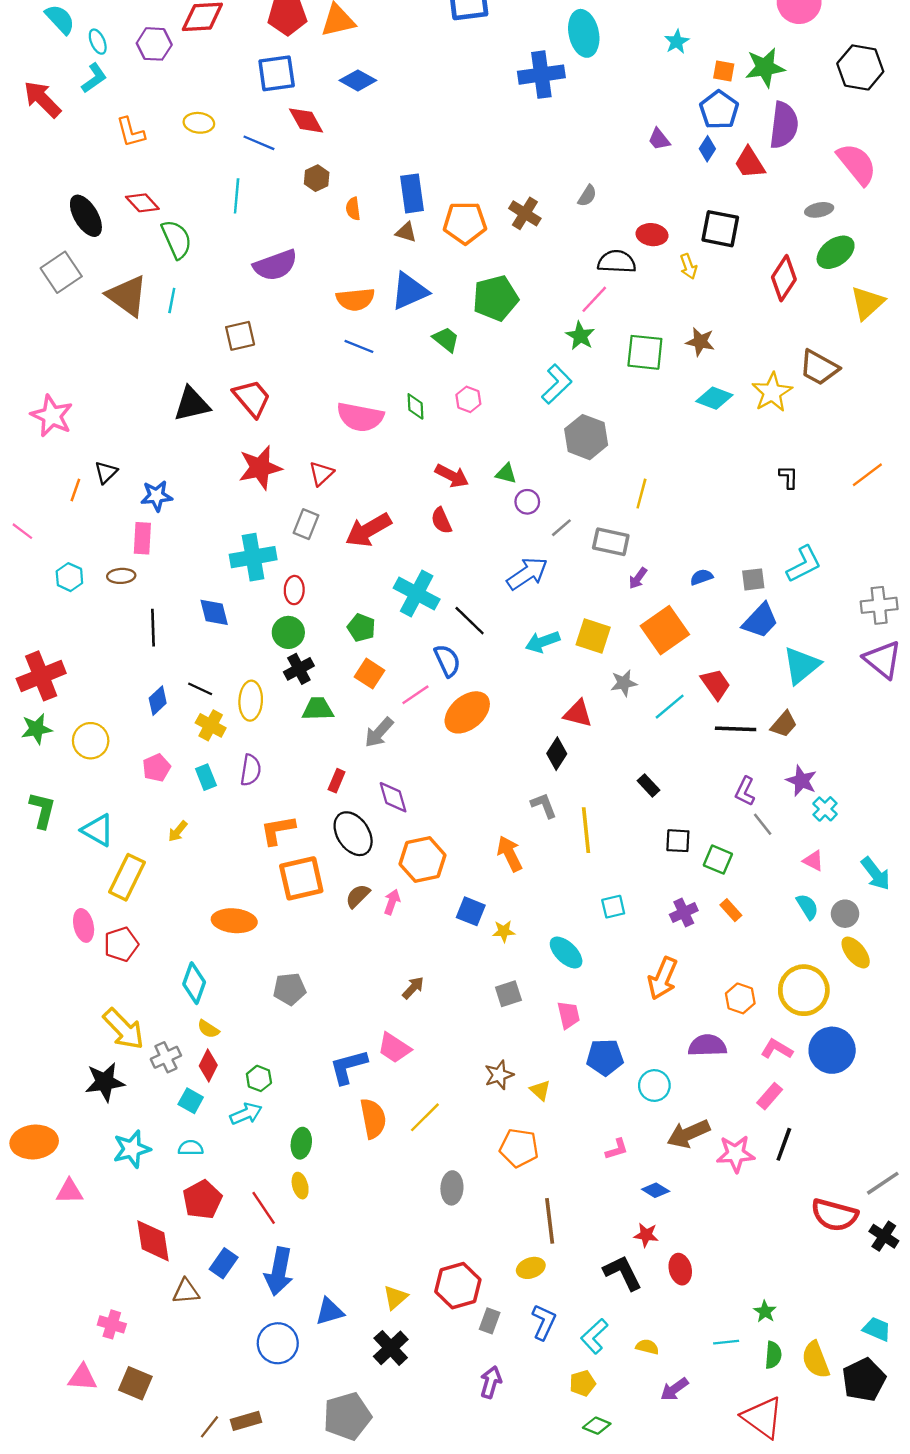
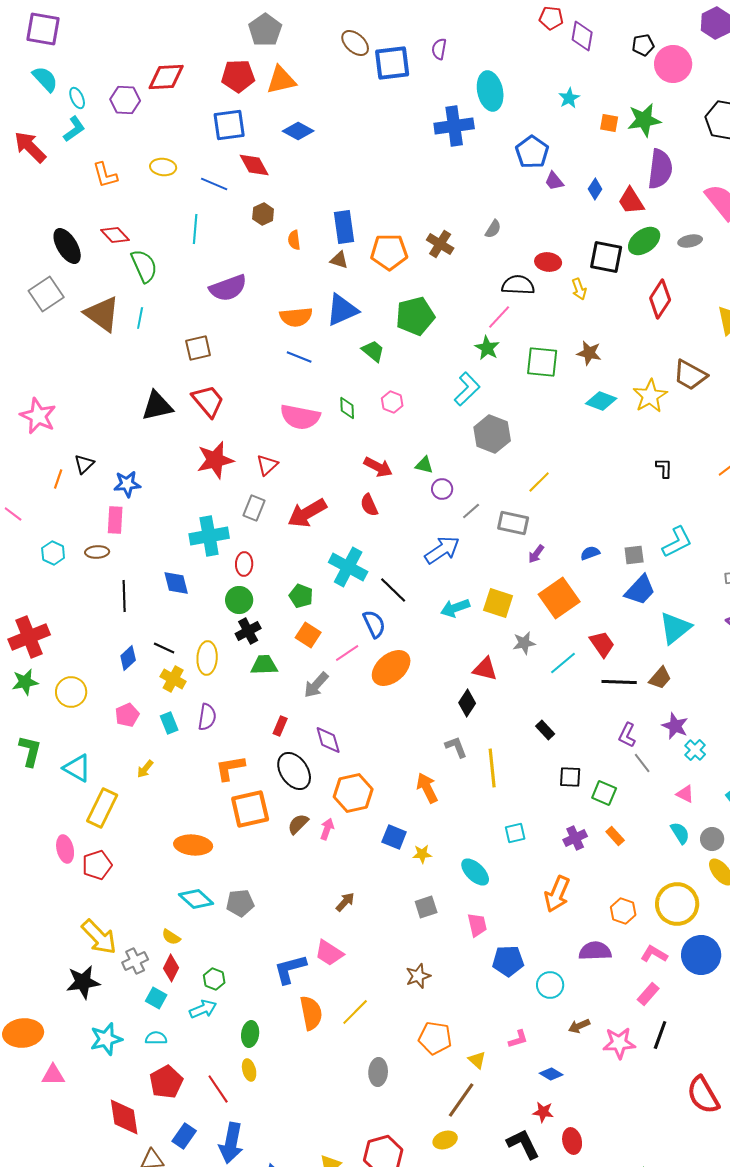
blue pentagon: (719, 110) -> (532, 152), moved
green ellipse: (836, 252) -> (644, 241), moved
yellow line: (641, 494) -> (539, 482), turned 30
cyan diamond: (194, 983) -> (196, 899), moved, turned -68
yellow triangle: (540, 1090) -> (477, 1060), moved
brown arrow: (688, 1134) -> (579, 1026), size x0.6
red semicircle: (834, 1215) -> (703, 1095), turned 45
brown line: (550, 1221) -> (461, 1100), turned 42

